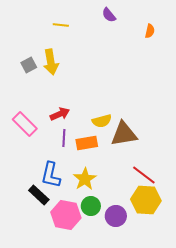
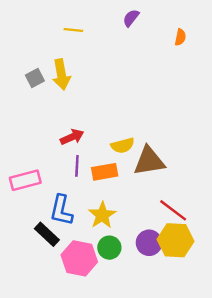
purple semicircle: (109, 15) -> (131, 18), turned 77
pink rectangle: (25, 124) -> (25, 180), moved, turned -60
purple circle: (116, 216) -> (149, 243), moved

